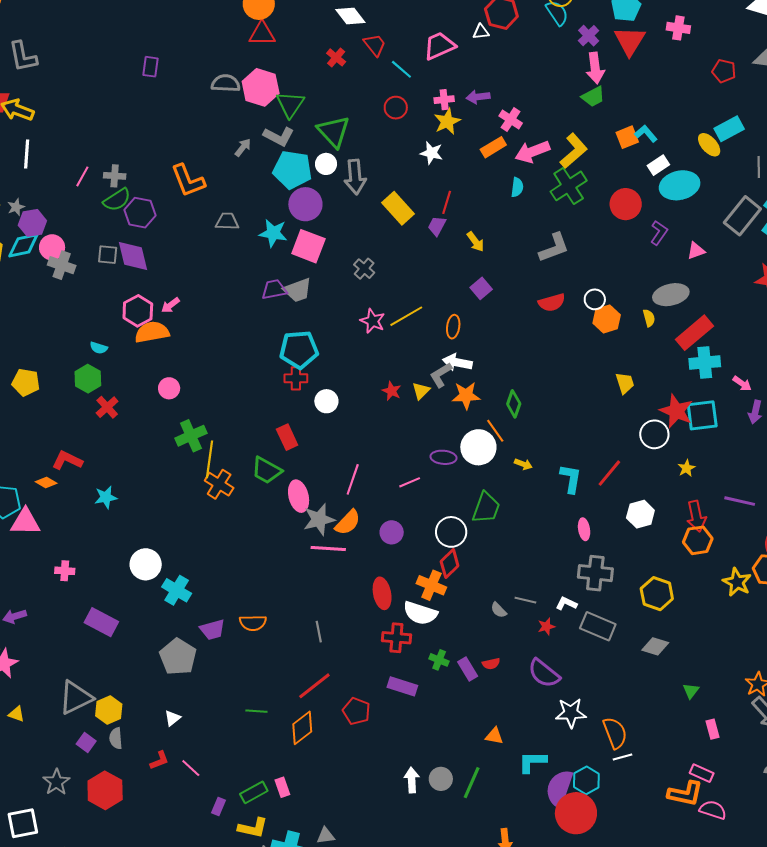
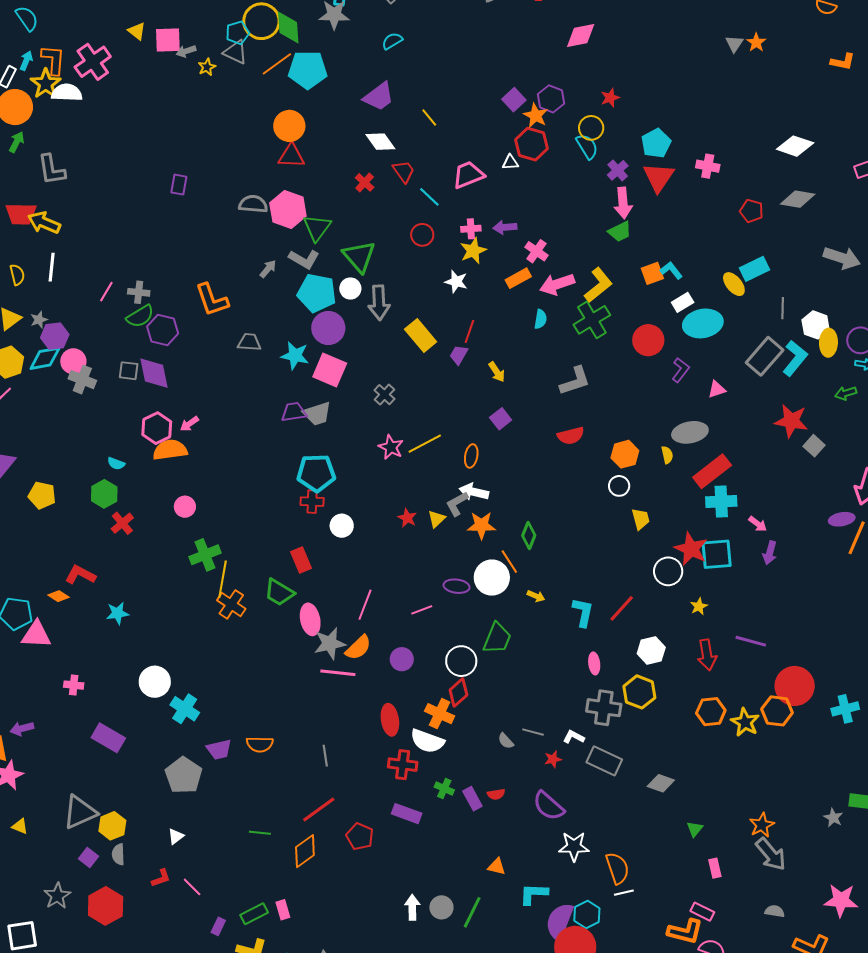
white circle: (595, 299) -> (619, 486), moved
orange hexagon: (698, 540) -> (711, 712), moved
yellow hexagon: (657, 594) -> (639, 692), moved

